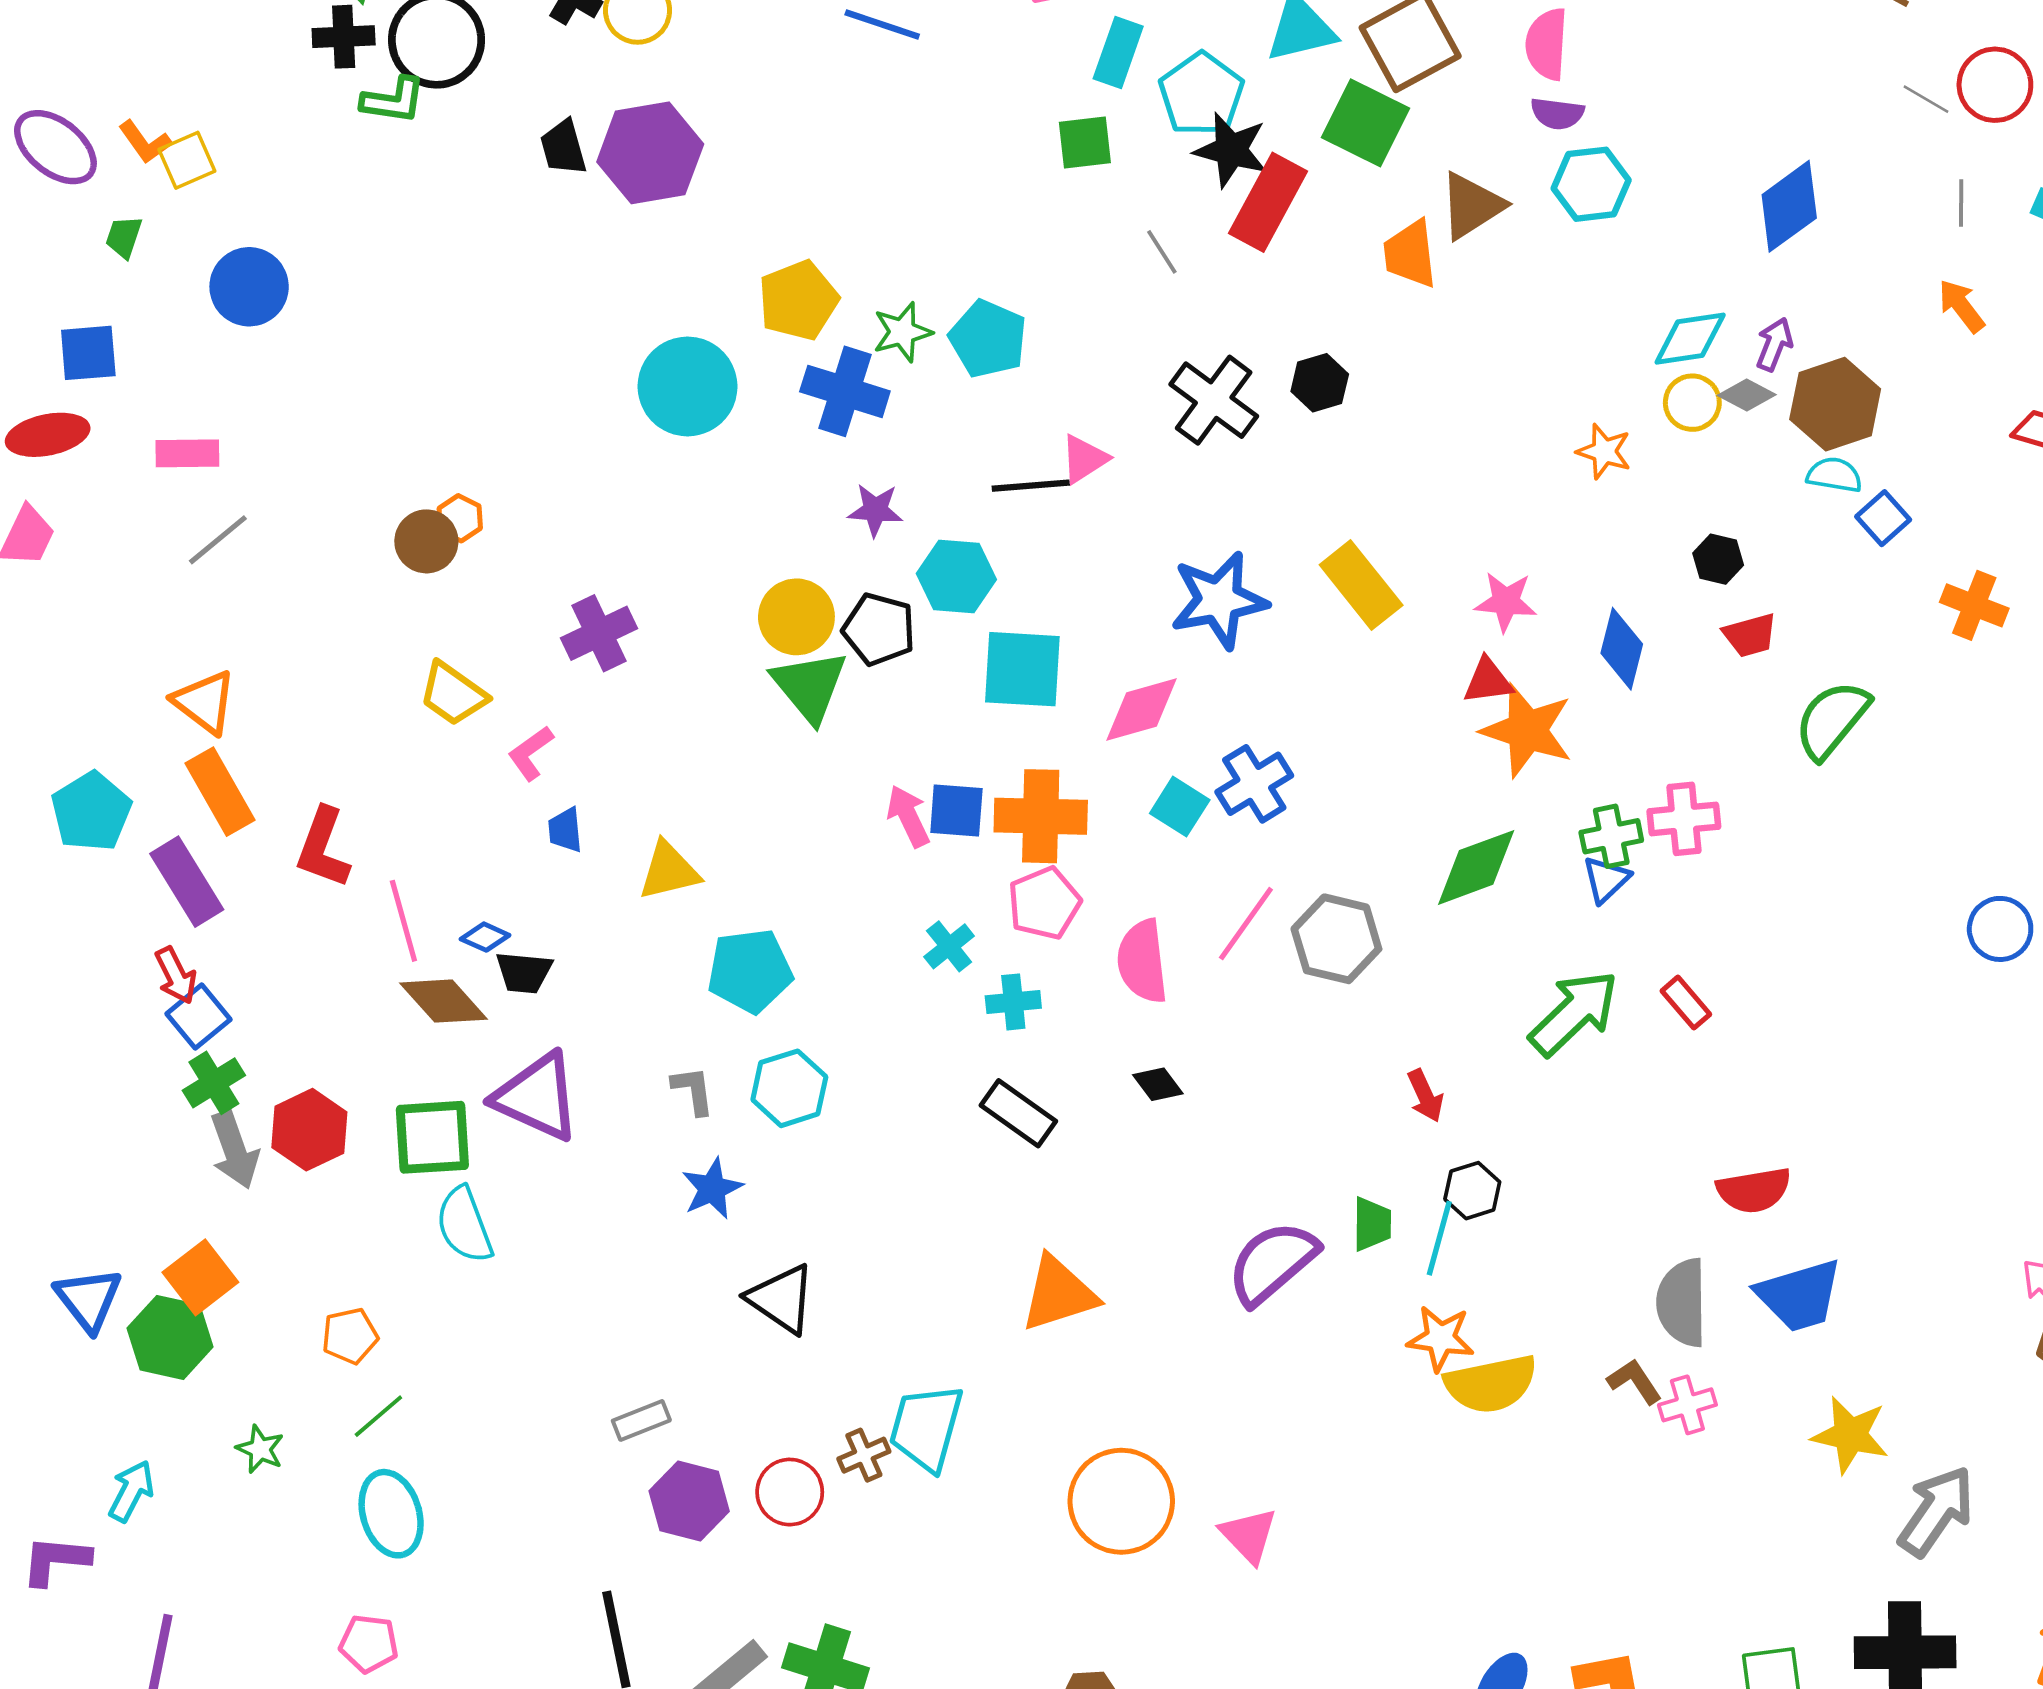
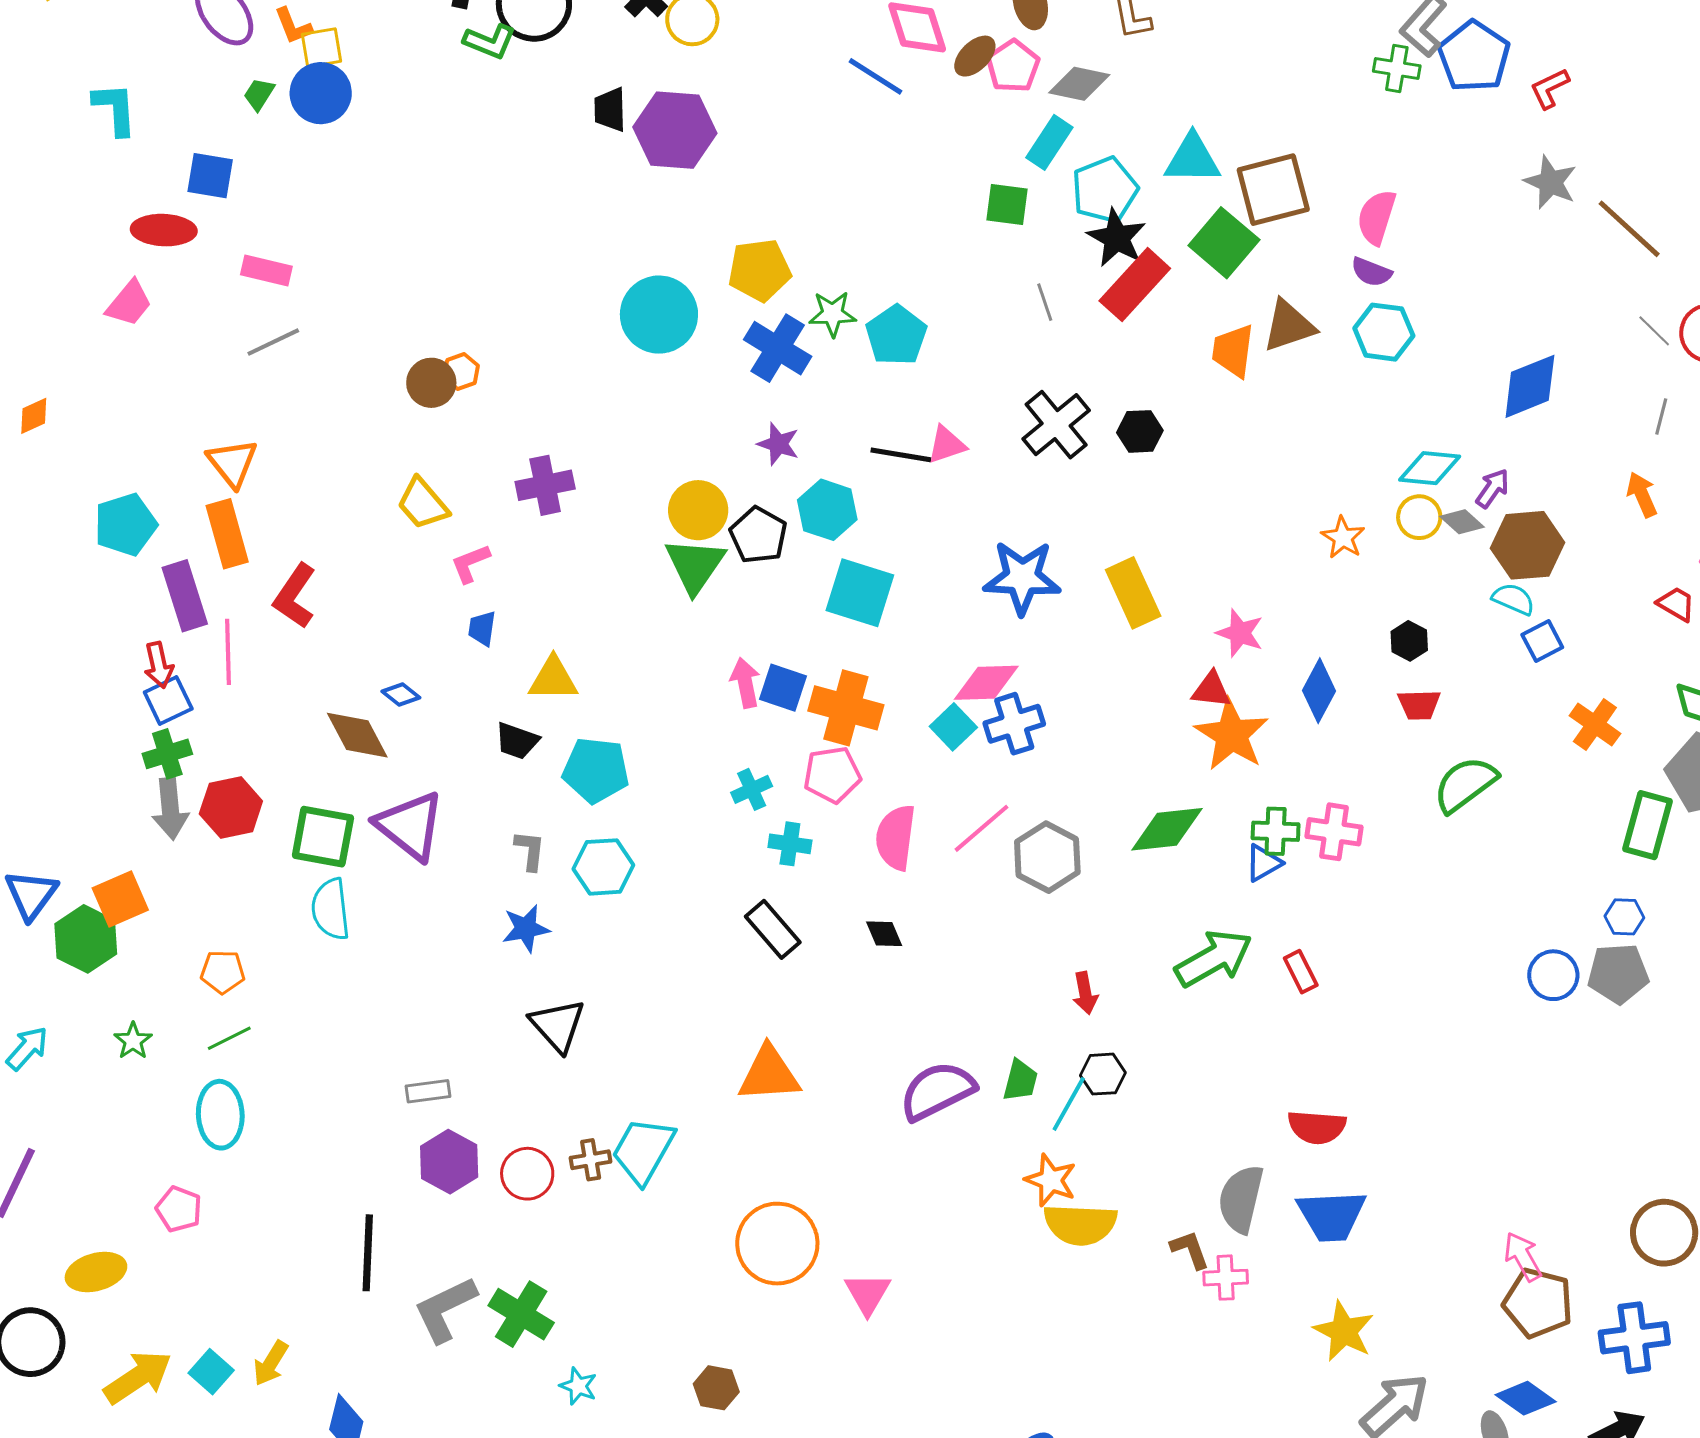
blue circle: (249, 287) -> (321, 93), moved
pink diamond: (1141, 709) -> (986, 683), moved
pink line: (403, 921) -> (228, 652), moved
black trapezoid: (524, 972) -> (517, 741), moved

